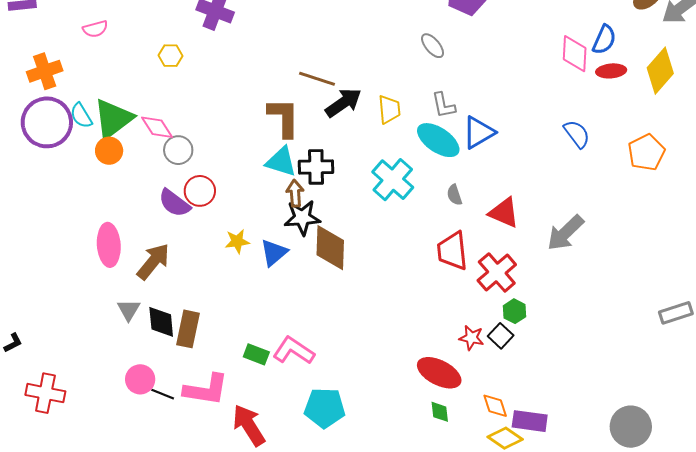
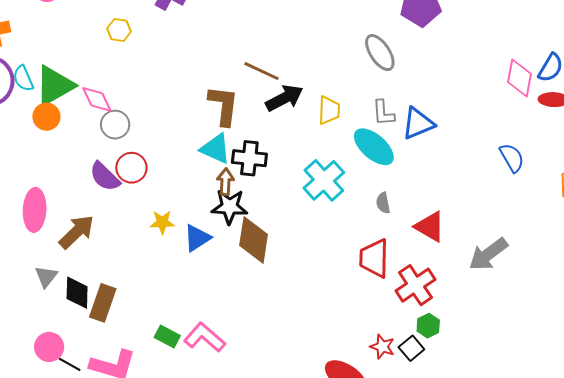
gray ellipse: (433, 46) -> (380, 53), size x1.4
blue triangle: (479, 132) -> (418, 123), moved

